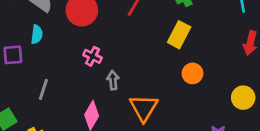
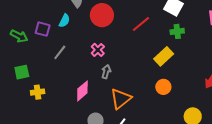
gray line: (43, 89) -> (60, 52), moved

